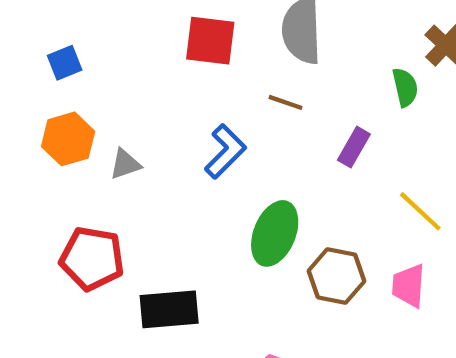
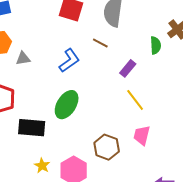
yellow line: (420, 211) -> (135, 100), moved
green ellipse: (275, 233) -> (67, 105), moved
brown hexagon: (336, 276) -> (107, 147), moved

